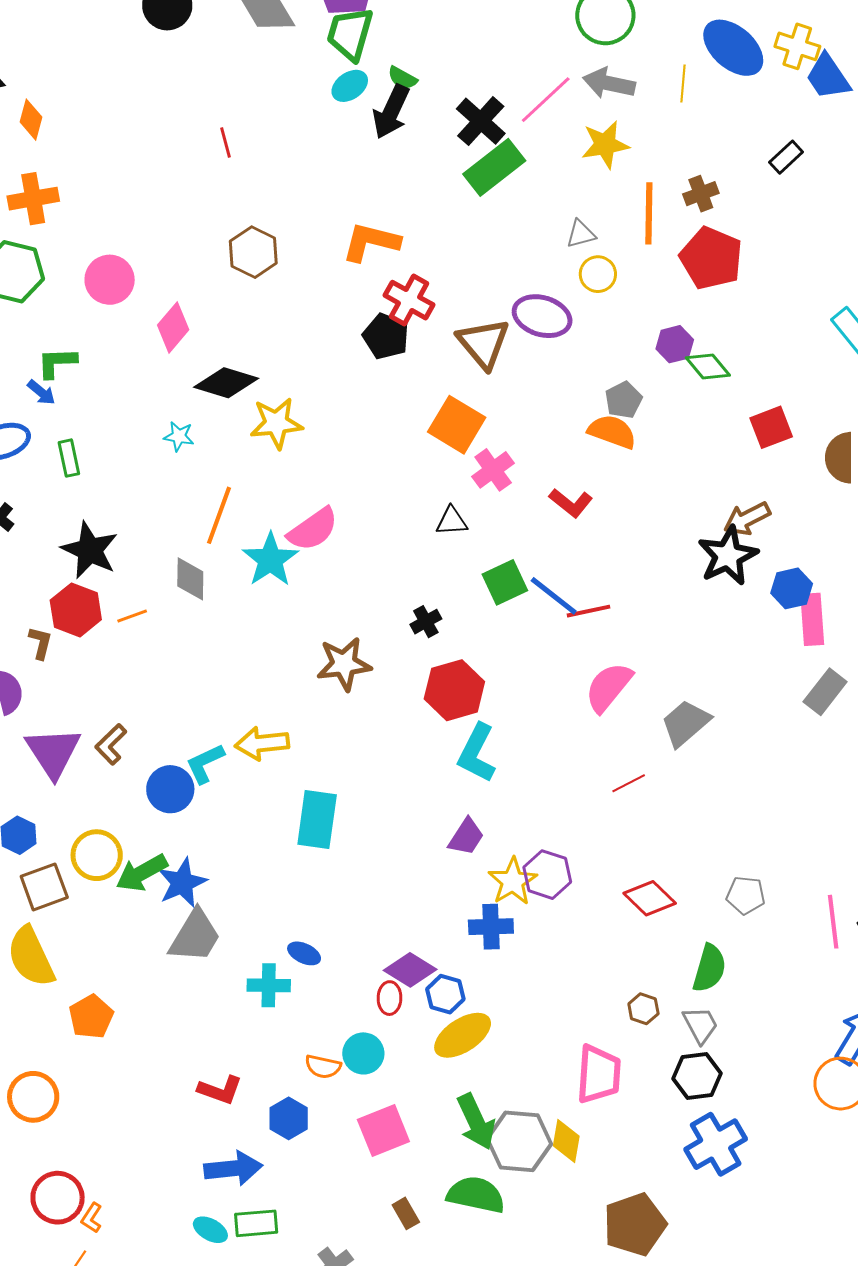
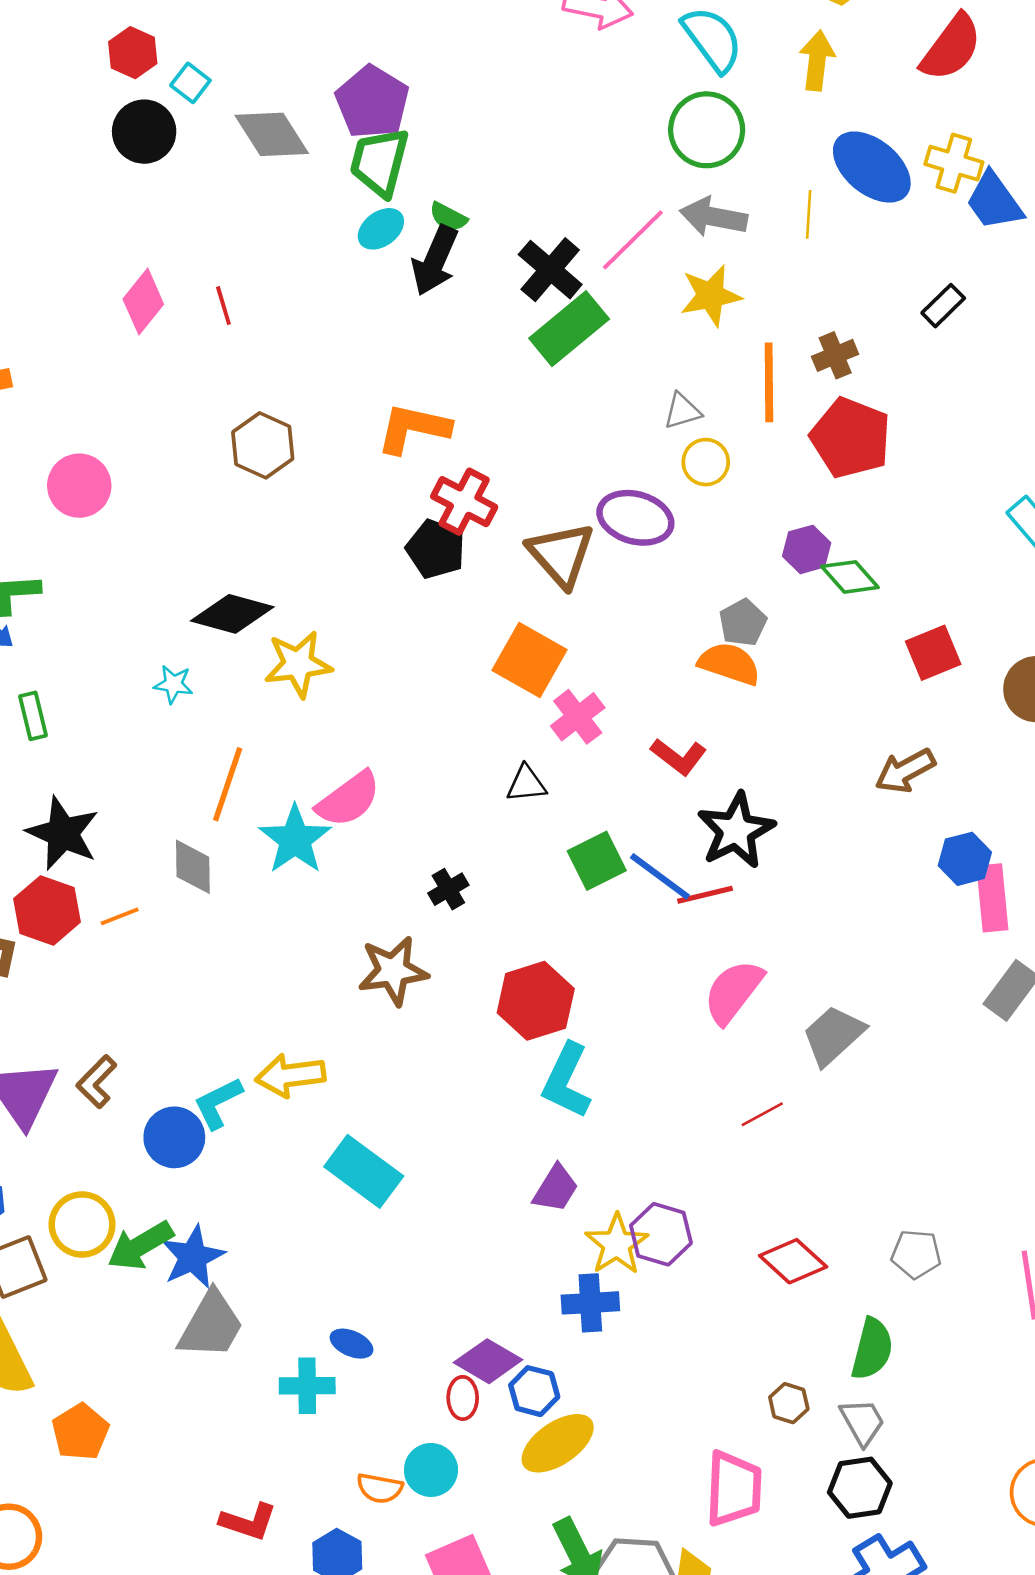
pink diamond: (173, 327) -> (143, 302), moved
black star: (728, 556) -> (736, 830), moved
black cross: (426, 622) -> (448, 889), moved
cyan rectangle: (317, 820) -> (364, 1171), turned -60

